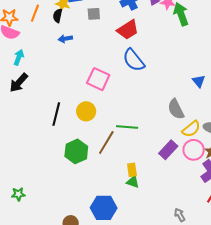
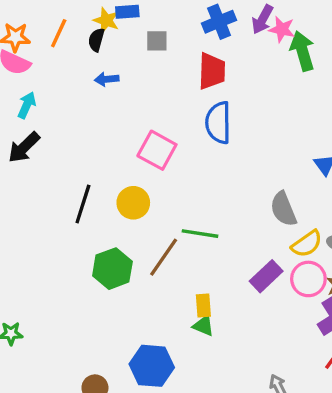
red trapezoid: (128, 30) -> (212, 71), turned -60
blue semicircle: (134, 60) -> (218, 123), turned 35

